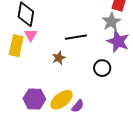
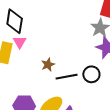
black line: (76, 37) -> (67, 77), moved

